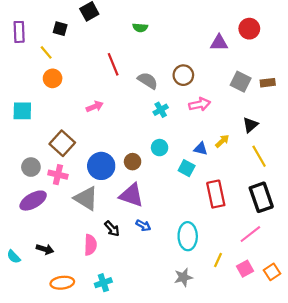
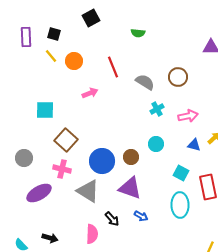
black square: (60, 29) -> (54, 34), moved
orange circle: (53, 78) -> (74, 61), moved
pink arrow: (200, 104) -> (188, 116), moved
pink arrow: (95, 106) -> (90, 93), moved
cyan square: (22, 111) -> (45, 110), moved
gray circle: (31, 167) -> (24, 158), moved
cyan square: (187, 168) -> (181, 173), moved
cyan ellipse: (188, 236) -> (180, 205), moved

